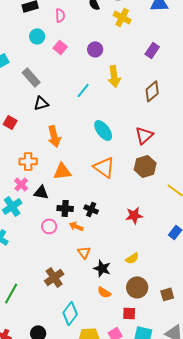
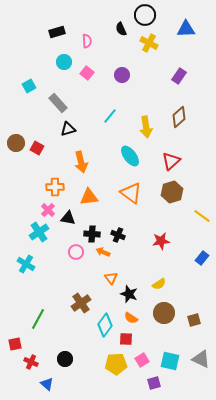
yellow arrow: (114, 76) -> (146, 127), moved
cyan diamond: (70, 313) -> (105, 325), moved
red square: (129, 313) -> (126, 339), moved

